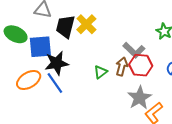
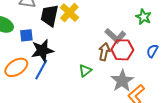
blue square: (40, 47) -> (26, 35), size x0.6
green triangle: (100, 72) -> (85, 71), moved
blue line: (55, 83) -> (41, 69), turned 65

